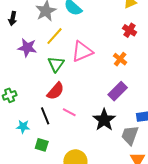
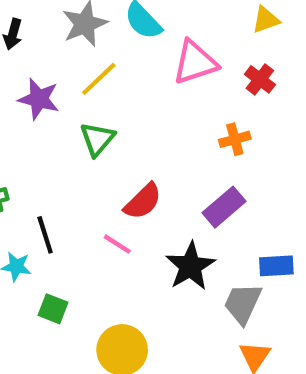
pink triangle: (82, 51) -> (195, 62), moved
orange cross: (120, 59) -> (235, 139), turned 32
red semicircle: (56, 91) -> (143, 201), moved
black line: (45, 116) -> (45, 235), moved

